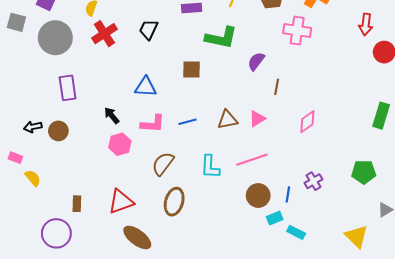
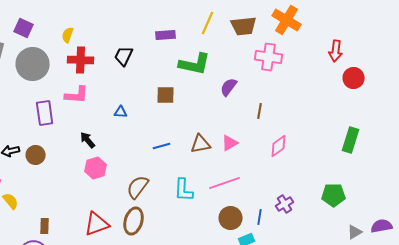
red cross: (104, 34) -> (81, 60), turned 35
blue triangle: (145, 87) -> (121, 112), size x0.6
brown line: (277, 87) -> (260, 111), moved
pink L-shape: (153, 124) -> (77, 95), moved
brown ellipse: (174, 202) -> (134, 221), moved
brown rectangle: (77, 204) -> (45, 226), moved

